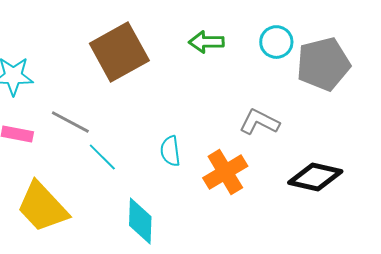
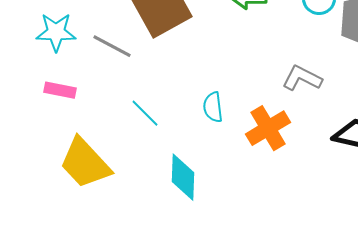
gray line: (70, 122) -> (112, 46), moved

